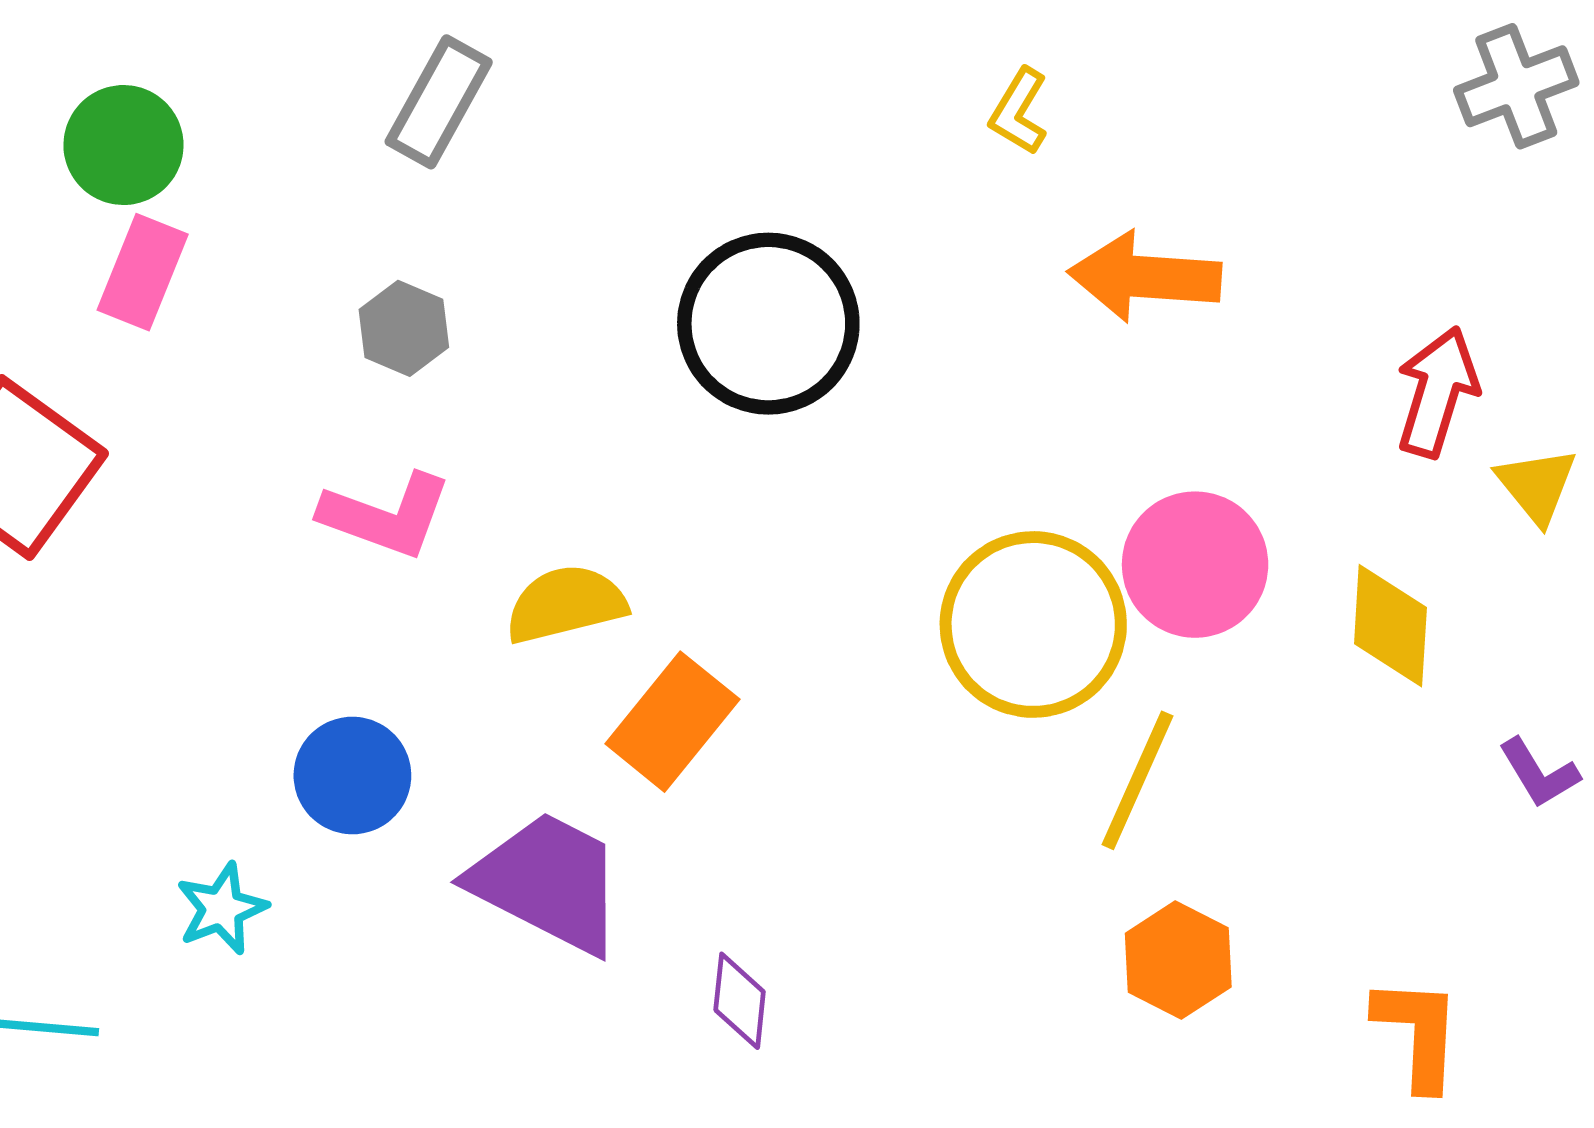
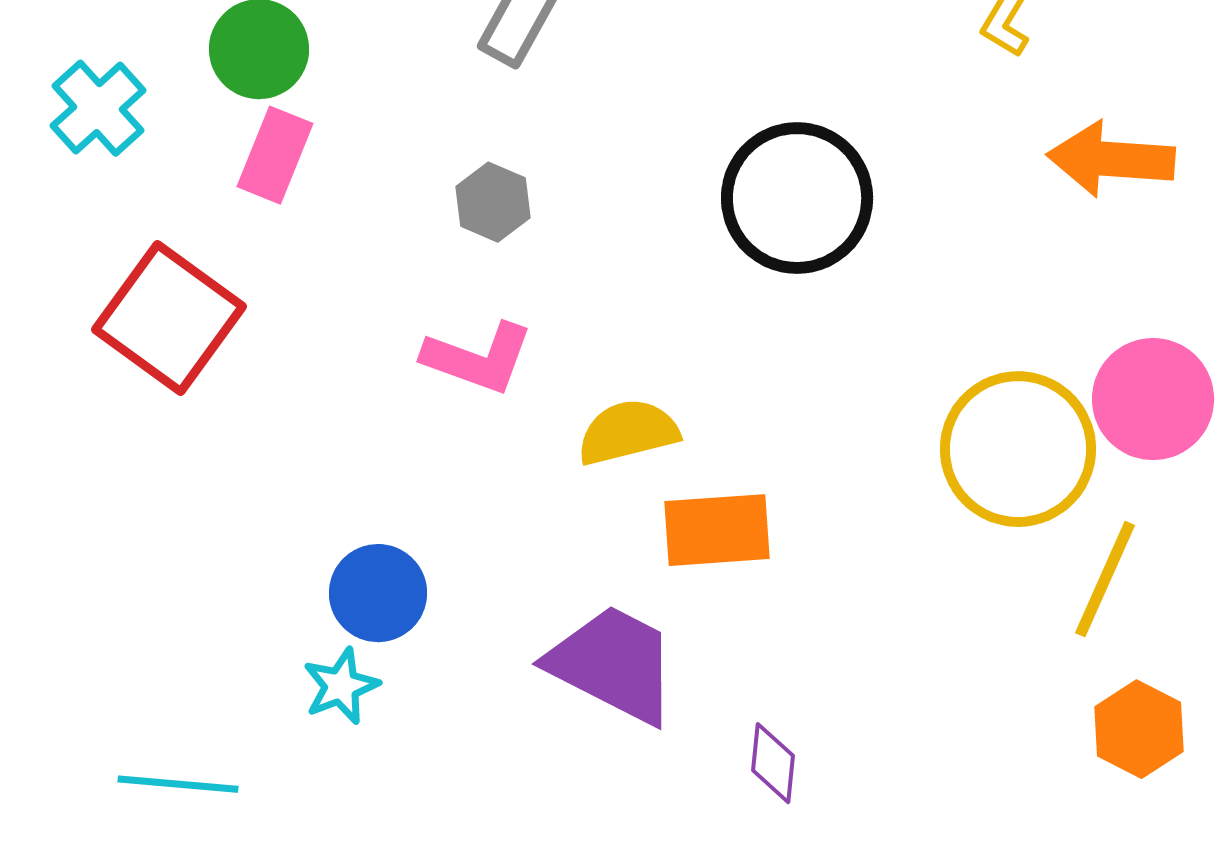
orange rectangle: (672, 722) -> (717, 530), turned 47
blue circle: (352, 775) -> (378, 593), moved

